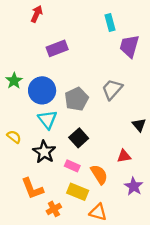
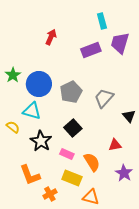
red arrow: (37, 14) -> (51, 37), moved
purple rectangle: (57, 48) -> (91, 50), moved
gray trapezoid: (112, 89) -> (104, 98), moved
cyan triangle: (47, 120) -> (32, 111), moved, turned -36

